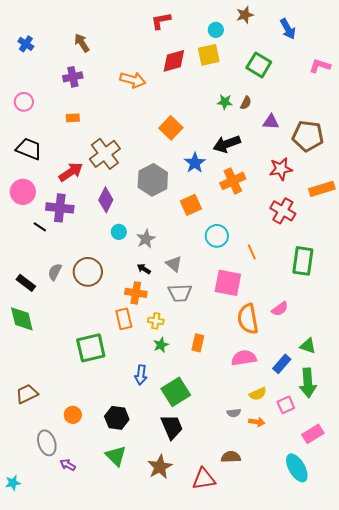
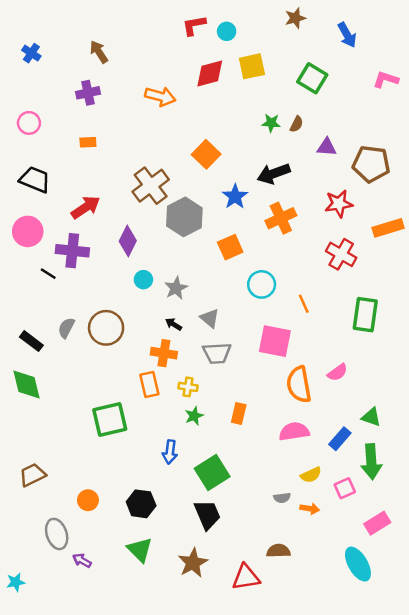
cyan circle: (216, 30) -> (227, 31), moved
brown cross: (105, 154) -> (151, 186), moved

